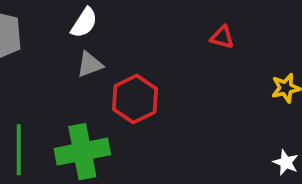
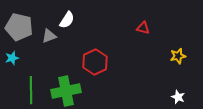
gray triangle: (90, 64) -> (49, 36), moved

